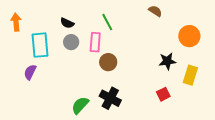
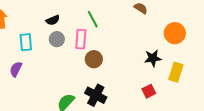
black semicircle: (67, 23) -> (53, 20), turned -48
cyan rectangle: (40, 45) -> (26, 42), size x0.7

